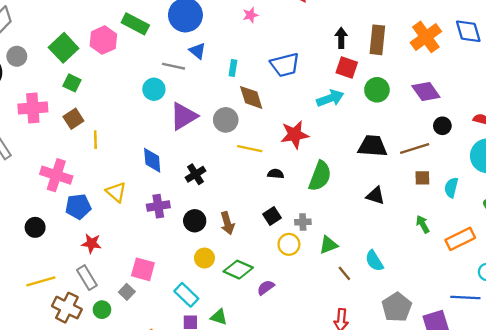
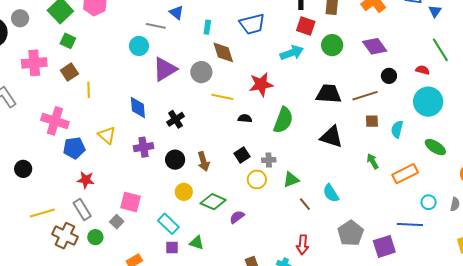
black triangle: (375, 196) -> (331, 137), size x1.4
black circle: (35, 227) -> (23, 169), moved

